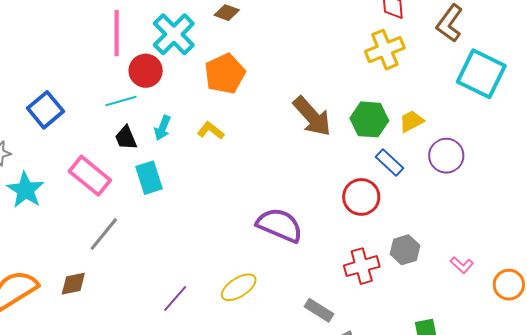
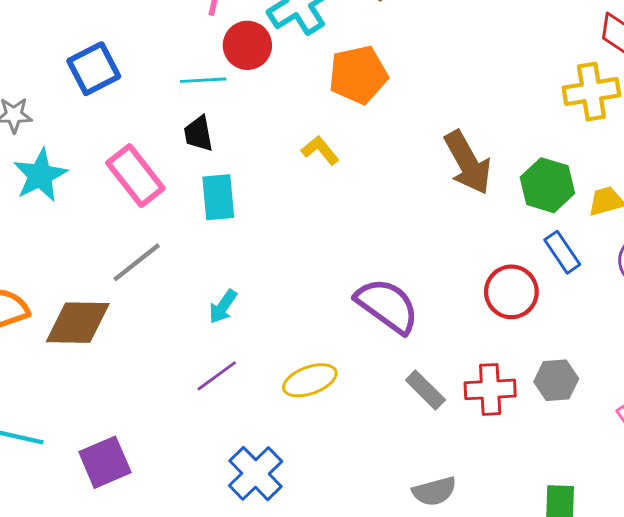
cyan arrow: (162, 128) -> (223, 307), moved
brown diamond: (73, 284) -> (78, 323), size x1.6
gray rectangle: (319, 310) -> (425, 390), moved

